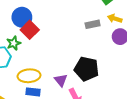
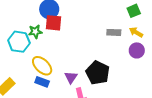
red square: (30, 30) -> (54, 23), turned 36
yellow ellipse: (29, 76) -> (42, 66), turned 35

